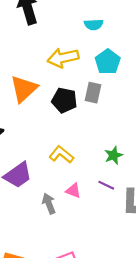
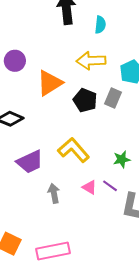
cyan semicircle: (94, 25) -> (100, 25), moved, turned -90
yellow L-shape: (61, 155) -> (74, 150), size x1.4
pink triangle: (73, 191) -> (89, 187), moved

